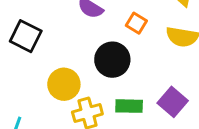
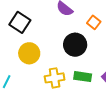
yellow circle: (64, 84) -> (29, 53), moved

